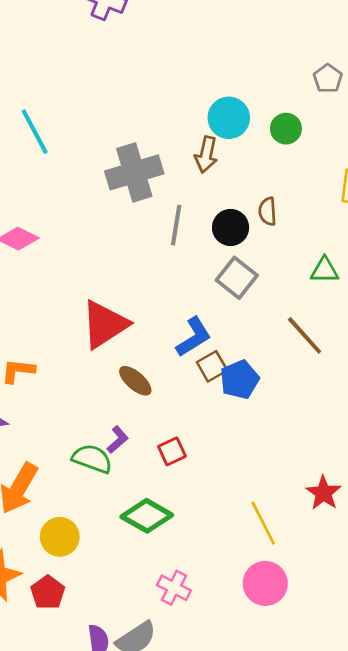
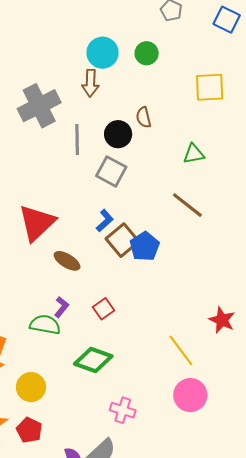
gray square: (237, 278) -> (111, 171), moved
blue L-shape: (194, 337) -> (105, 221), size x0.7
brown square: (212, 366) -> (122, 240), size x1.4

